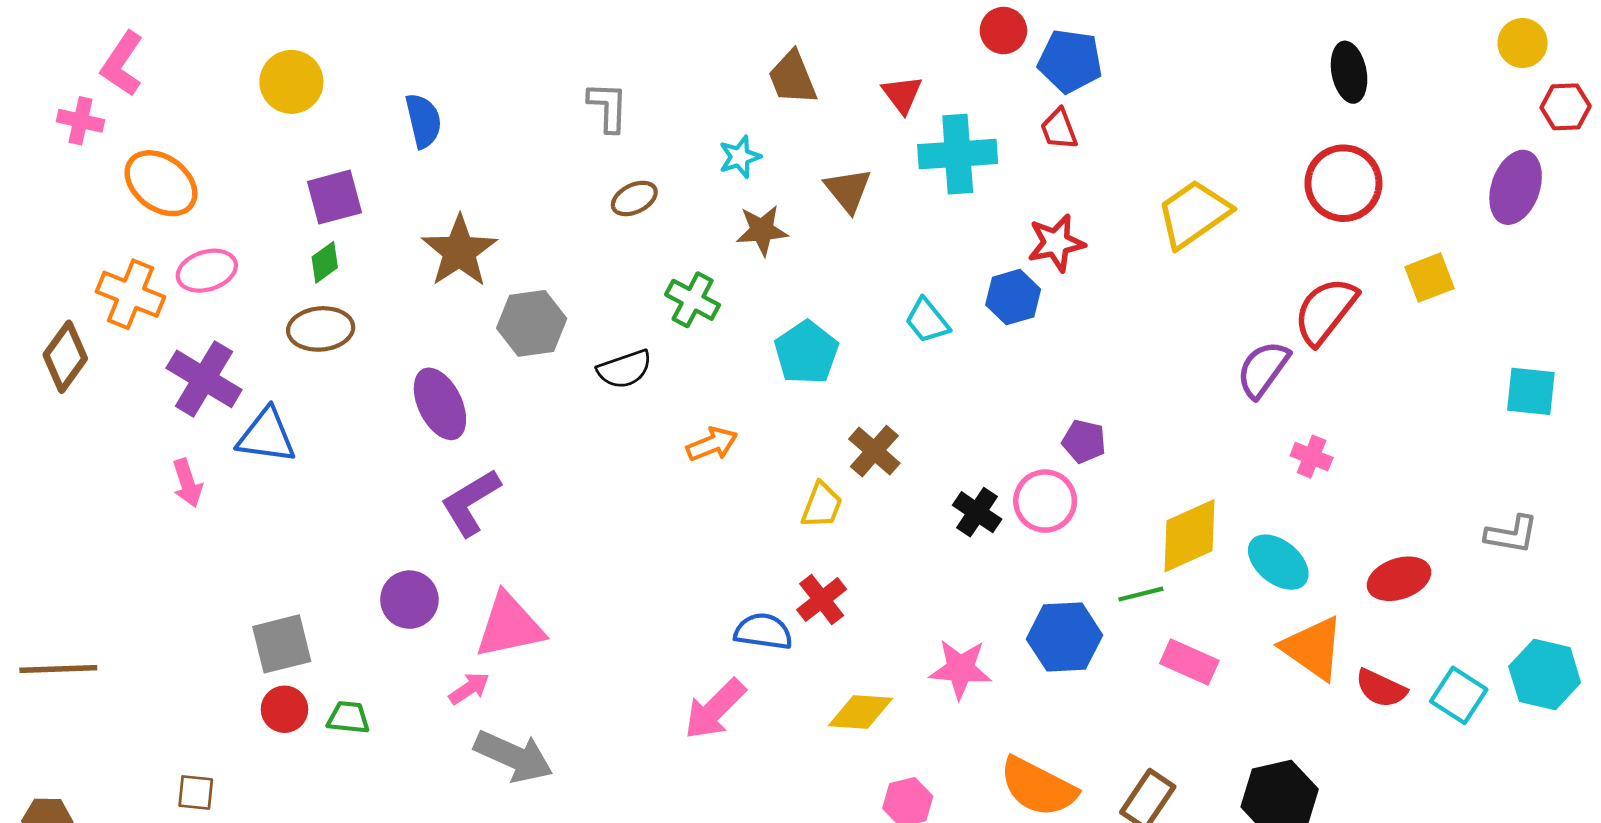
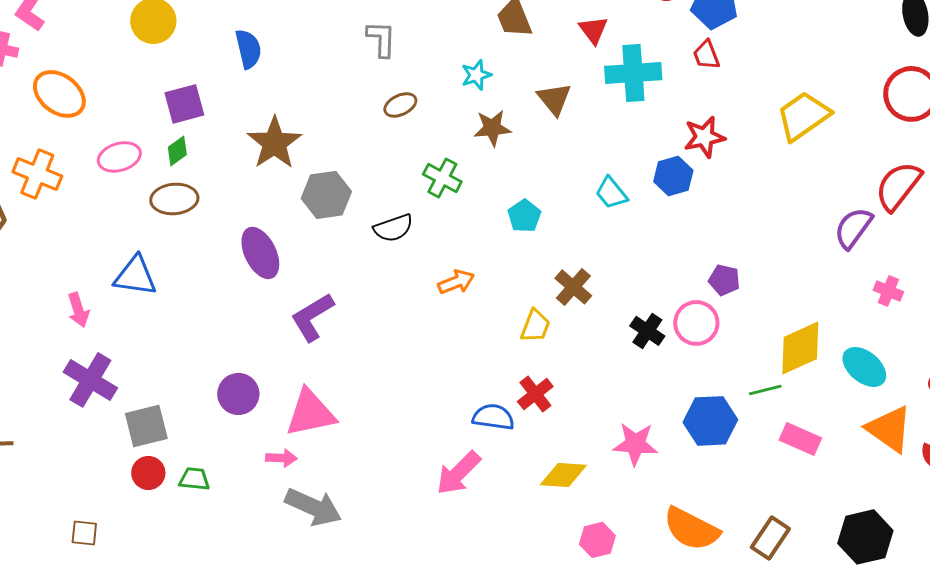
pink ellipse: (207, 271) -> (119, 157), moved
cyan pentagon: (806, 353) -> (524, 216), size x0.7
purple cross: (204, 379) -> (90, 380), moved
purple L-shape: (470, 502) -> (312, 317), moved
pink arrow: (469, 688) -> (281, 458), turned 36

